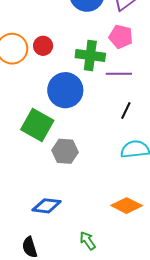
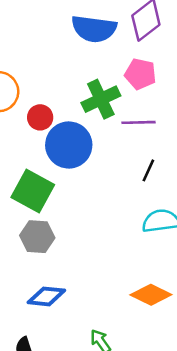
red circle: (43, 46) -> (40, 117), moved
green cross: (90, 55) -> (101, 99), turned -32
gray hexagon: (65, 151) -> (37, 237), moved

